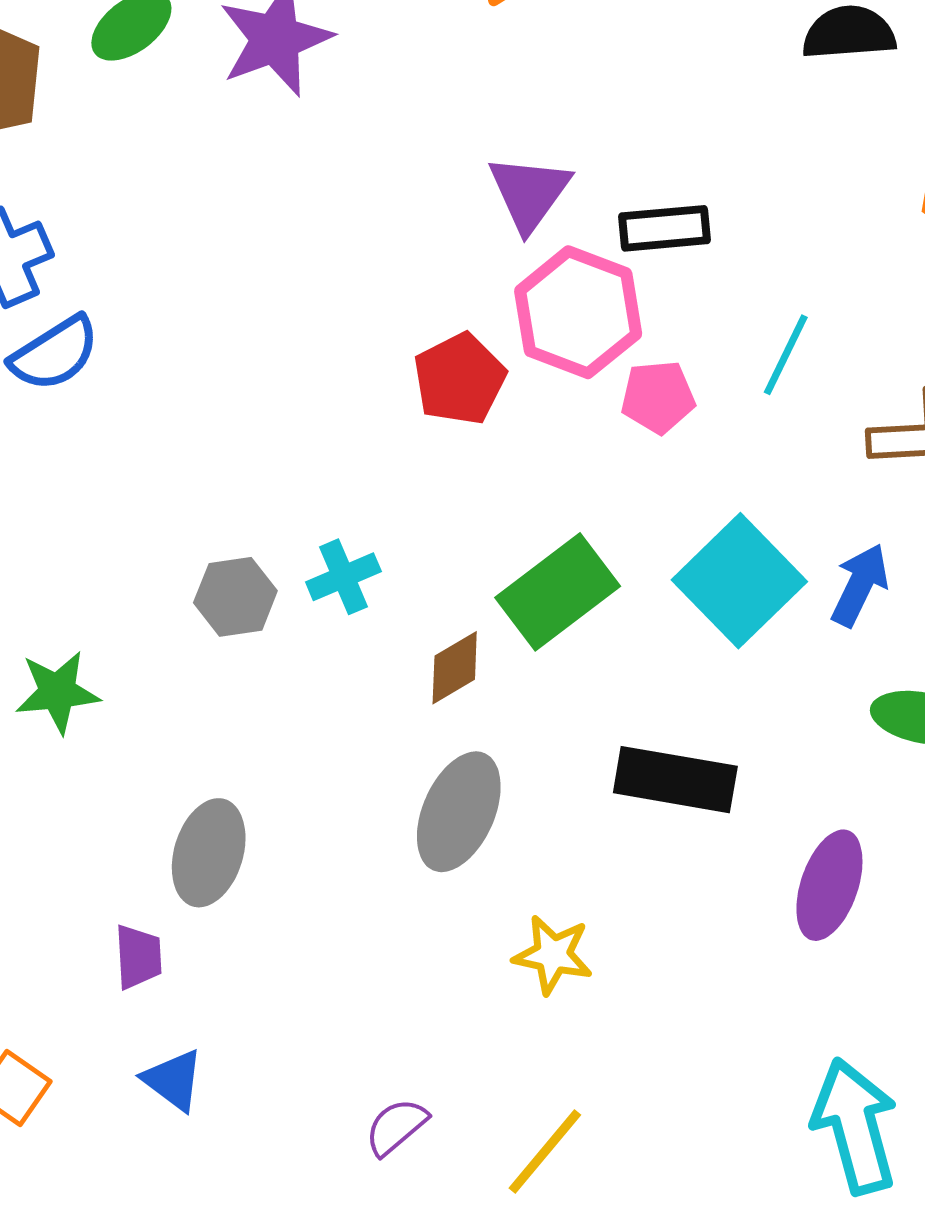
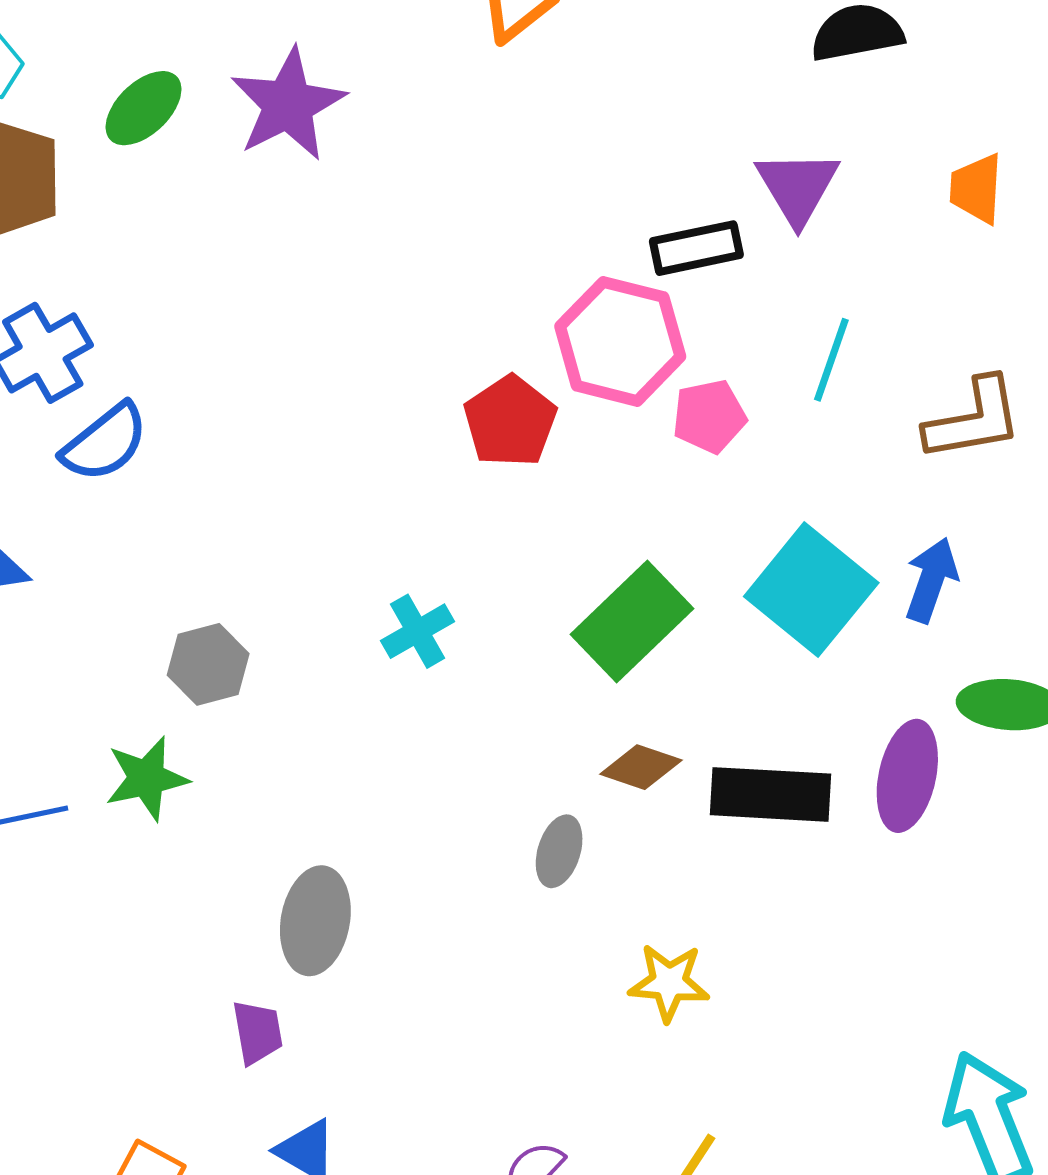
purple triangle: (529, 193) -> (797, 187), moved
gray hexagon: (235, 597) -> (208, 664), moved
brown diamond: (455, 668) -> (641, 767), moved, turned 56
gray ellipse: (459, 812) -> (559, 851), size x0.6
purple ellipse: (829, 885) -> (907, 776), moved

